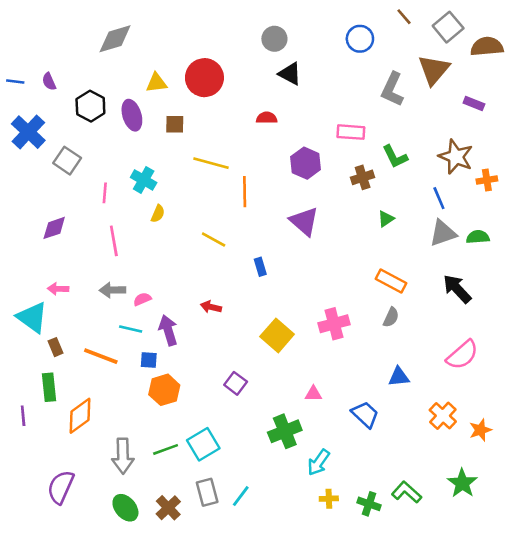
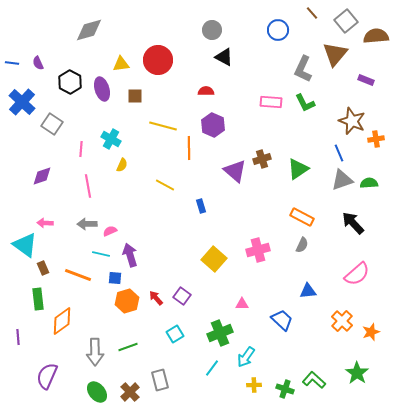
green L-shape: (395, 157) -> (305, 103), moved
purple hexagon: (306, 163) -> (213, 125), moved
brown cross: (363, 177) -> (262, 159), moved
green triangle: (386, 219) -> (298, 169), size x1.6
red arrow: (211, 307) -> (156, 298), moved, turned 35
purple line: (23, 416) -> (18, 337), moved
cyan square: (203, 444) -> (175, 334), moved, size x0.7
cyan line: (241, 496) -> (212, 368), moved

